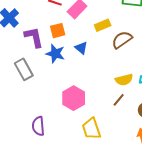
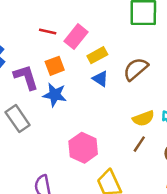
yellow rectangle: (103, 25) -> (97, 55), moved
blue triangle: (81, 48) -> (100, 79), moved

